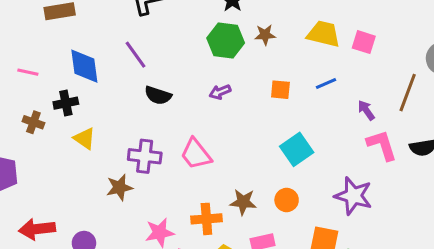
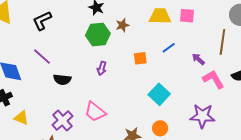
purple arrow: (220, 92) -> (102, 68), turned -40
purple cross: (145, 156) -> (62, 121), turned -35

